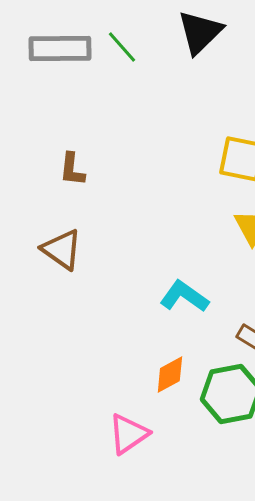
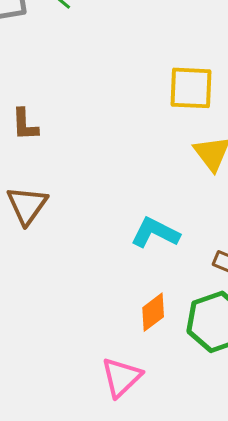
brown triangle: (62, 249) -> (27, 205), turned 39

